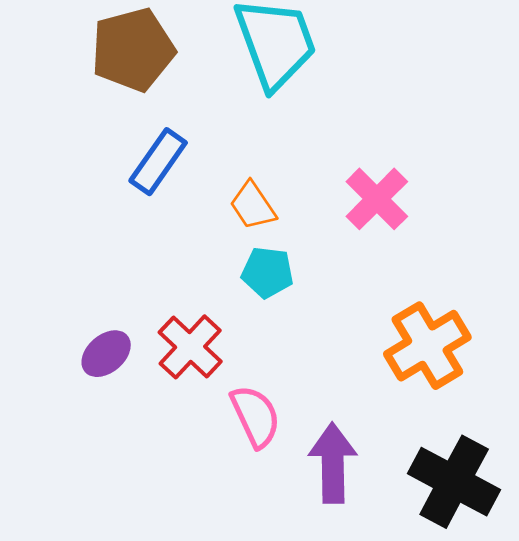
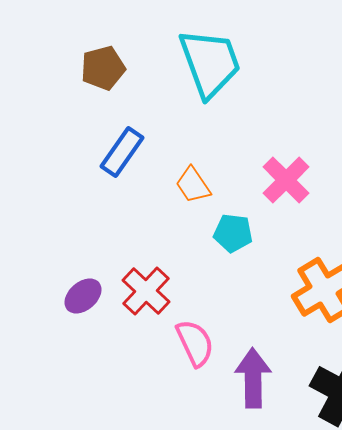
brown pentagon: (133, 50) -> (103, 68), size x0.7
cyan pentagon: (267, 272) -> (233, 233), moved

